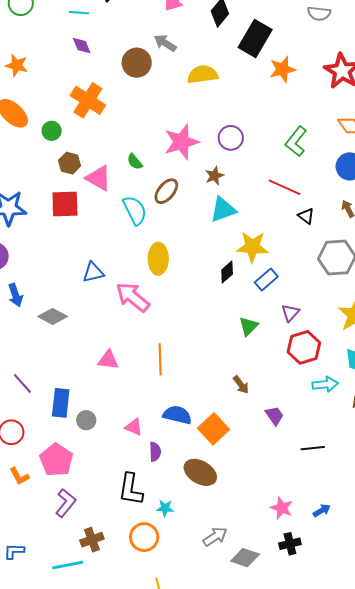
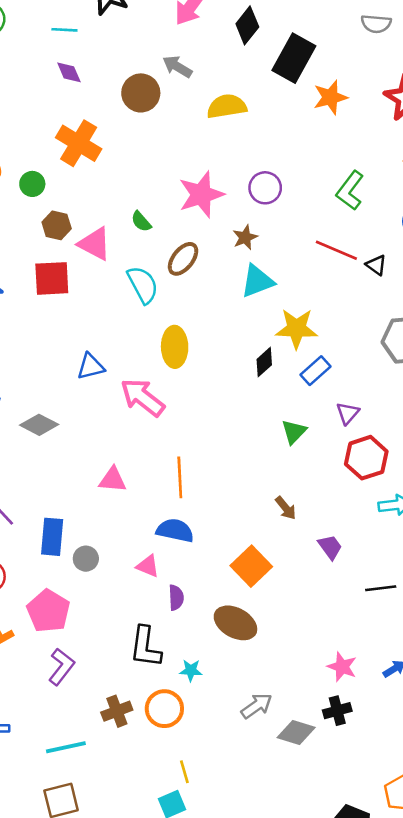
black triangle: (306, 216) -> (376, 265), moved
blue semicircle: (177, 415) -> (175, 530), moved
brown cross: (92, 540) -> (117, 711), moved
black cross: (290, 544) -> (337, 711), moved

